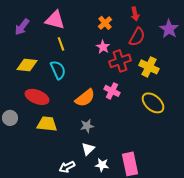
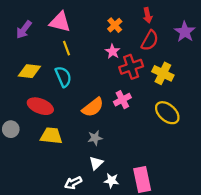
pink cross: (112, 91) -> (122, 100), turned 35

